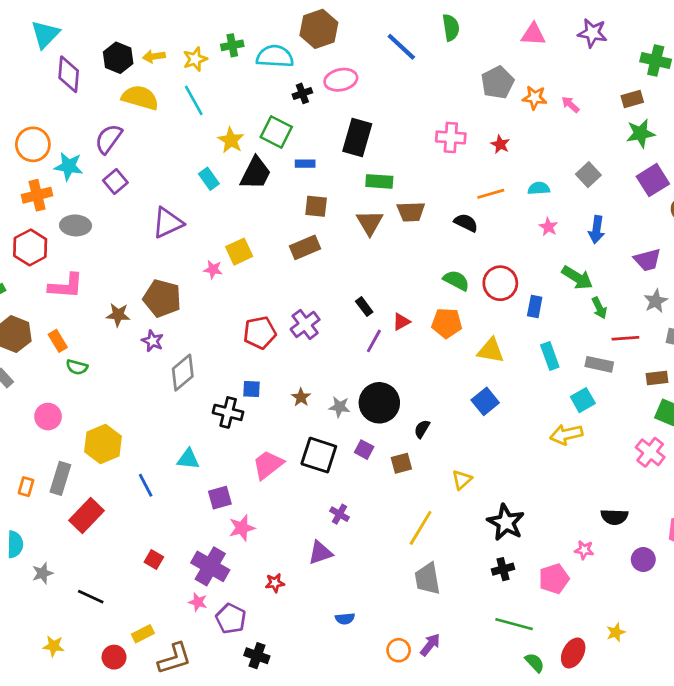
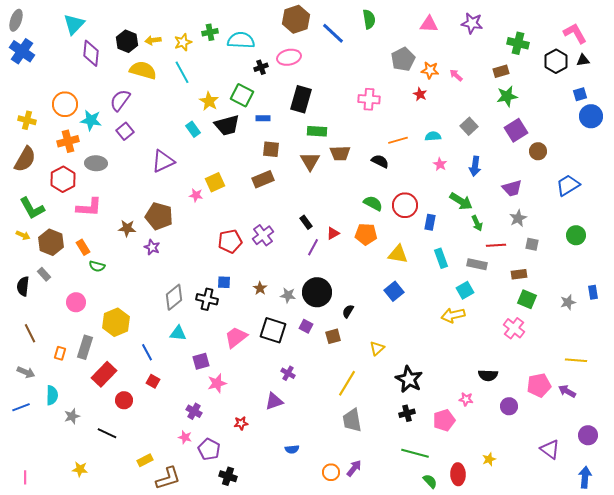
brown hexagon: (319, 29) -> (296, 19), moved
red star: (500, 144) -> (420, 94), moved
black trapezoid: (256, 173) -> (227, 125), turned 48
gray diamond: (183, 373) -> (174, 297), moved
red square: (154, 560) -> (153, 381), moved
purple cross: (210, 566) -> (194, 411), size x0.6
red ellipse: (573, 653) -> (458, 474), turned -30
red circle: (114, 657) -> (124, 400), moved

